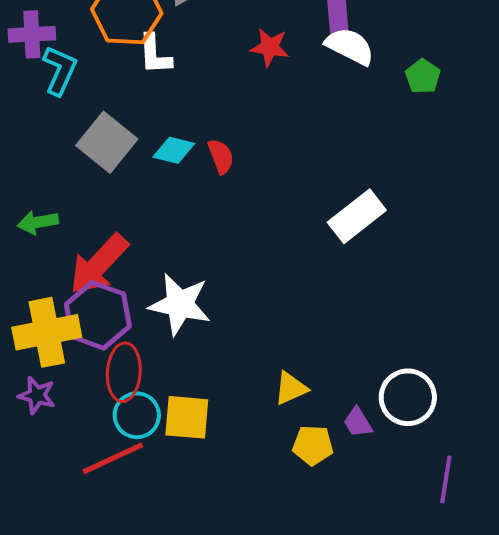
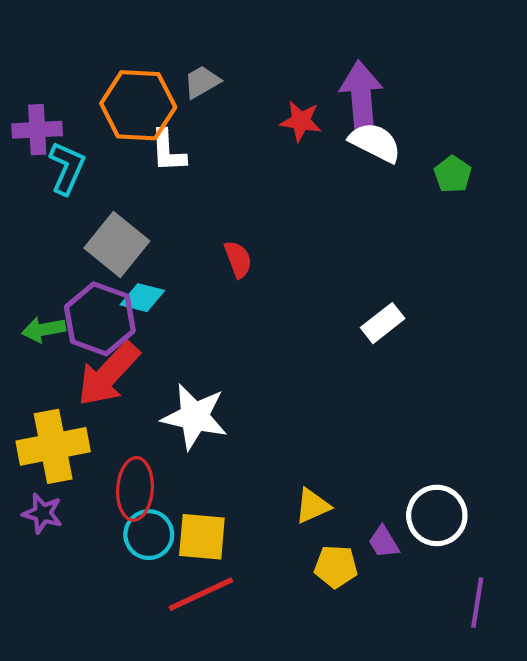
red star: (270, 47) -> (301, 121), moved
cyan diamond: (174, 150) -> (142, 298), moved
white rectangle: (357, 216) -> (383, 323), size x0.7
purple hexagon: (98, 315) -> (100, 319), moved
red line: (113, 458) -> (201, 594), moved

